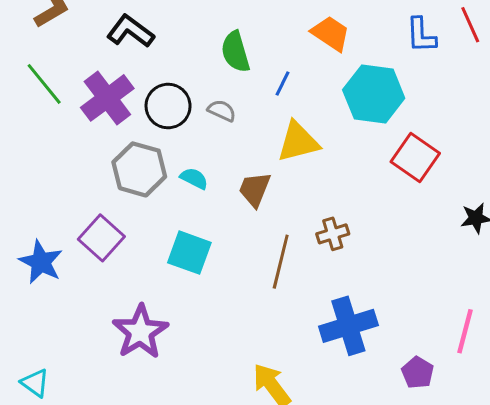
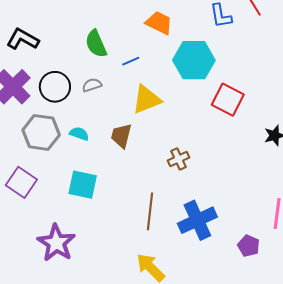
blue line: (282, 83) -> (131, 61), turned 48
gray semicircle: (222, 111) -> (92, 85), turned -36
brown line: (281, 262) -> (150, 211), moved

